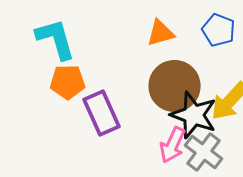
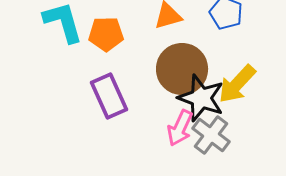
orange pentagon: (68, 82) -> (106, 34), moved

